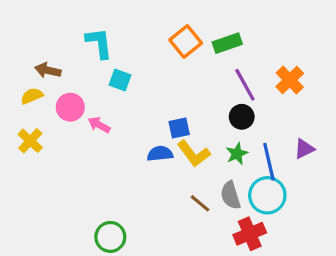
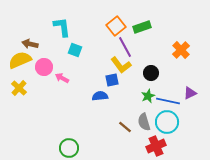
purple line: (245, 85) -> (125, 47), moved
yellow semicircle: (32, 96) -> (20, 60), size x1.6
yellow L-shape: (194, 154) -> (121, 65), moved
blue line: (269, 162) -> (168, 101), turned -65

